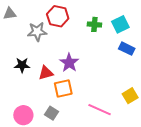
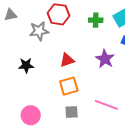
purple star: (69, 63) -> (105, 59), moved
red triangle: (46, 73) -> (67, 60), moved
gray square: (51, 113) -> (72, 112), moved, turned -32

